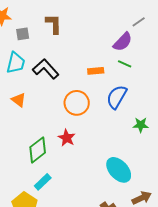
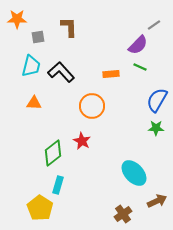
blue semicircle: (117, 97) -> (157, 100), moved
orange triangle: (19, 100) -> (34, 103), turned -35
cyan rectangle: (43, 182) -> (58, 185), turned -30

